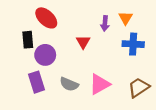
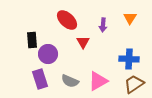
red ellipse: (46, 18) -> (67, 20), moved
orange triangle: (126, 18) -> (130, 18), moved
blue cross: (133, 44) -> (129, 59), moved

